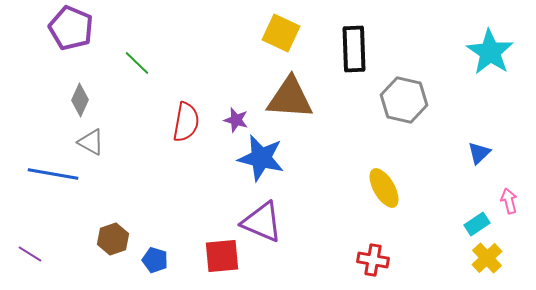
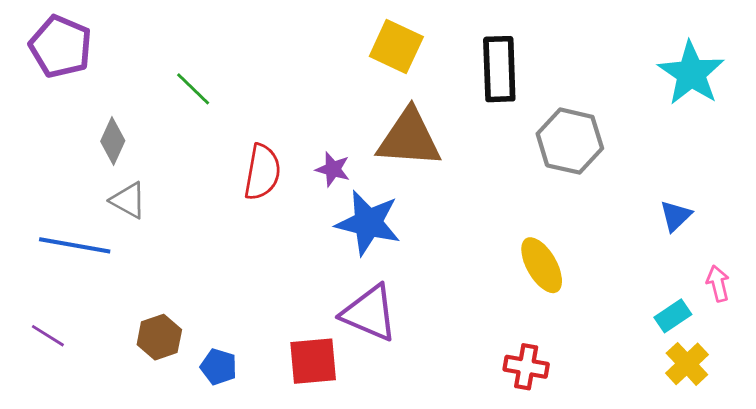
purple pentagon: (71, 28) -> (61, 47), moved
purple line: (30, 254) -> (48, 336), moved

